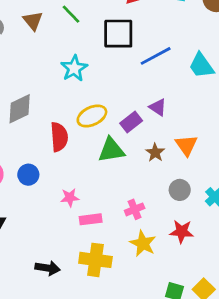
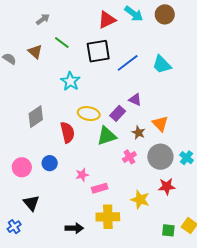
yellow ellipse: (92, 116) -> (89, 114), turned 45
gray circle: (180, 190) -> (160, 157), size x1.6
pink cross: (135, 209) -> (129, 157), moved

